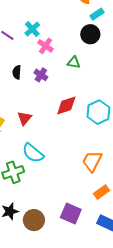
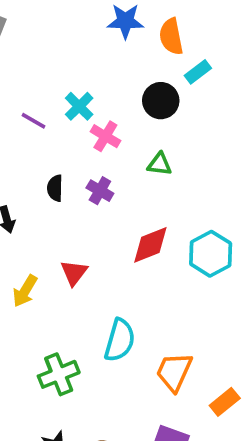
black circle: (90, 34) -> (161, 101), moved
cyan semicircle: (33, 153) -> (120, 340), moved, turned -110
orange trapezoid: (92, 161) -> (174, 372), moved

